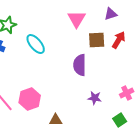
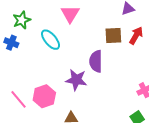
pink triangle: (77, 19) -> (70, 14), moved
purple star: (95, 98) -> (76, 80), moved, size x1.5

